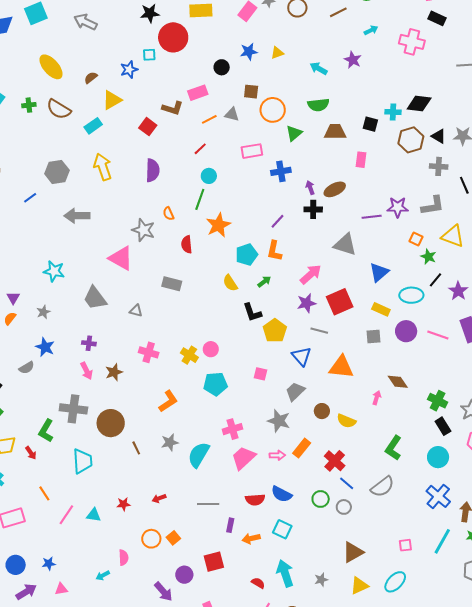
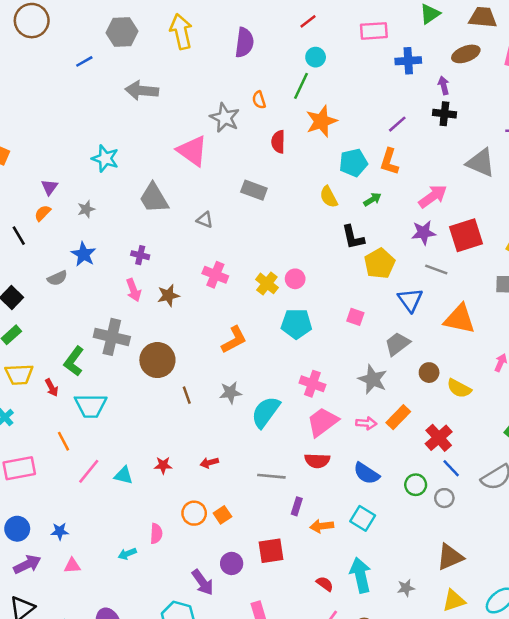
brown ellipse: (335, 189) -> (466, 54), moved
pink cross: (232, 429) -> (312, 384), turned 30
cyan trapezoid: (82, 461) -> (91, 406), moved, turned 88
red semicircle: (255, 500) -> (317, 461), moved

